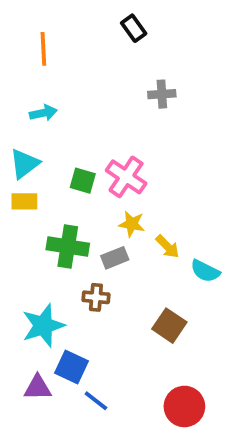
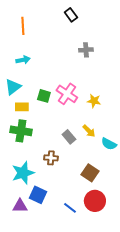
yellow rectangle: (24, 201) -> (22, 107), moved
yellow star: (132, 224) -> (94, 101), moved
green cross: (68, 247) -> (21, 131), moved
gray rectangle: (115, 258) -> (69, 137), moved, turned 72
blue line: (96, 401) -> (70, 208), moved
red circle: (184, 406) -> (95, 201), moved

